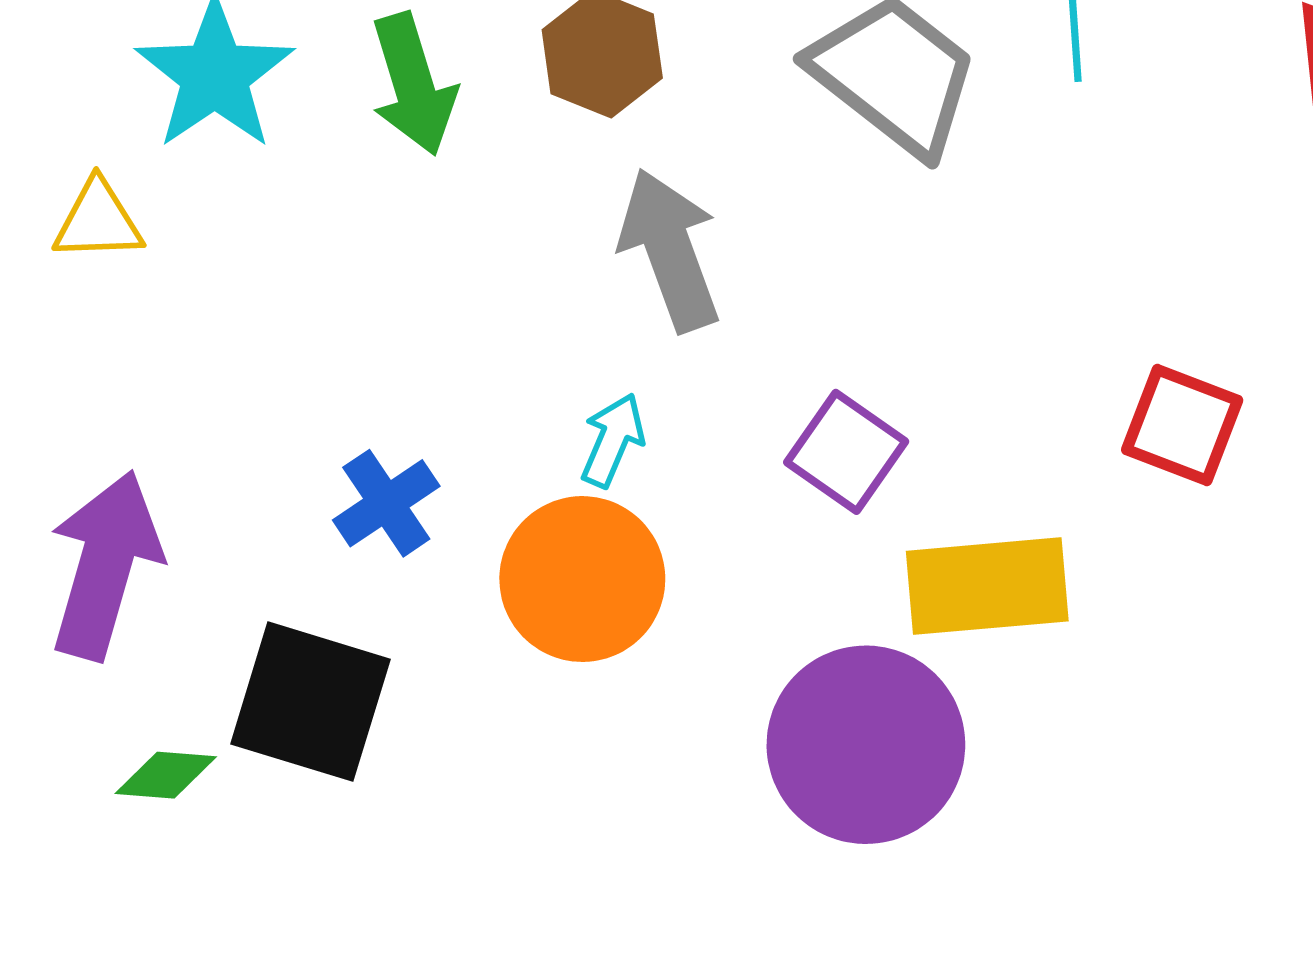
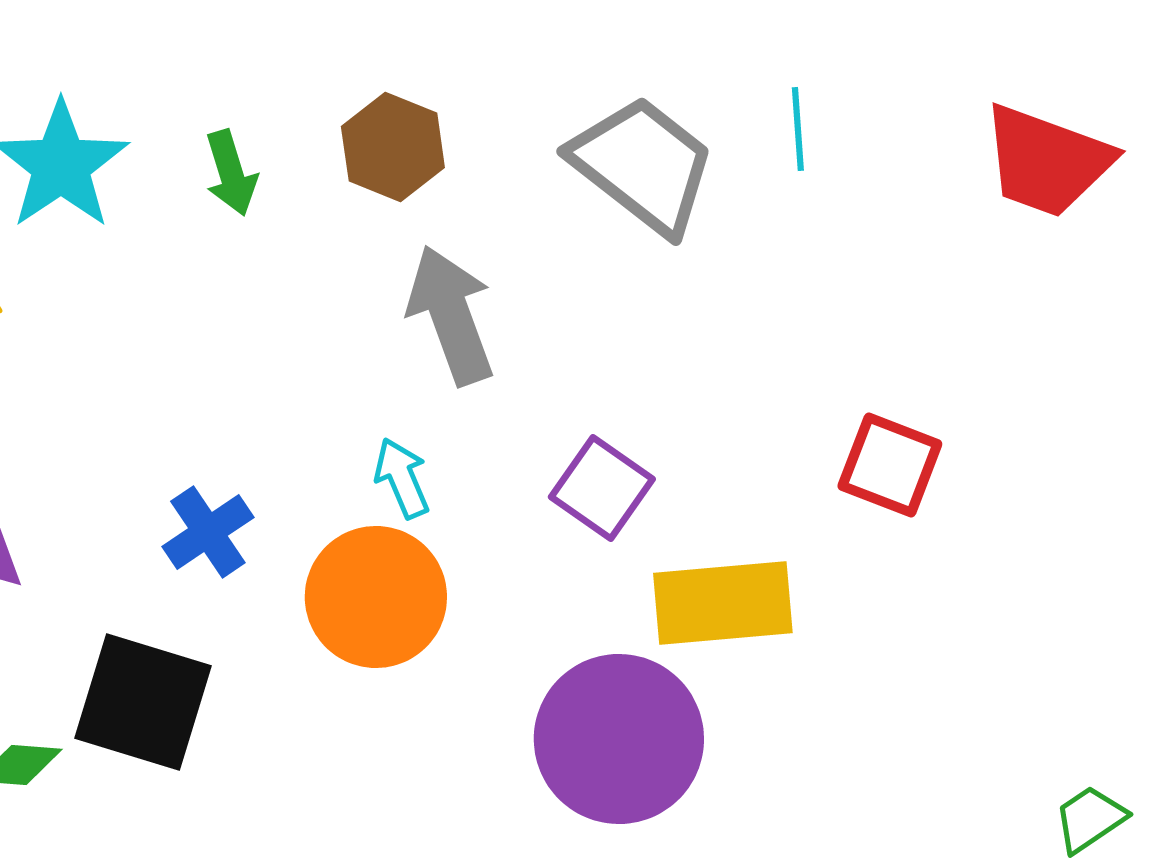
green arrow: (413, 84) -> (231, 173), size x0.7
cyan arrow: (613, 440) -> (402, 478), turned -46

